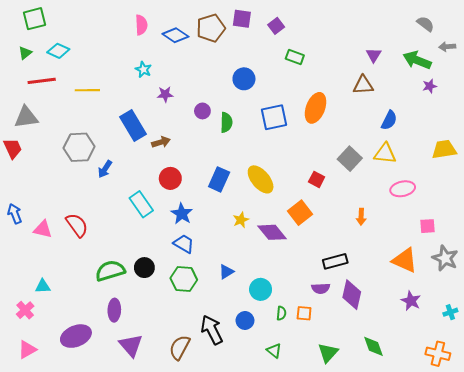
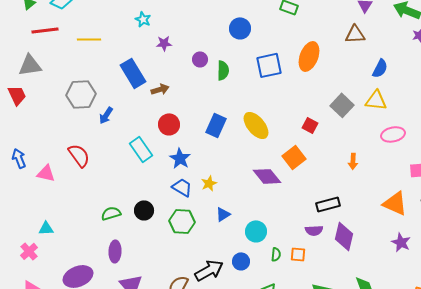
yellow star: (241, 220) -> (209, 183), moved
red semicircle: (77, 225) -> (79, 155), moved
green semicircle: (110, 271) -> (111, 213), size x0.7
black arrow: (212, 330) -> (209, 270), turned 88

